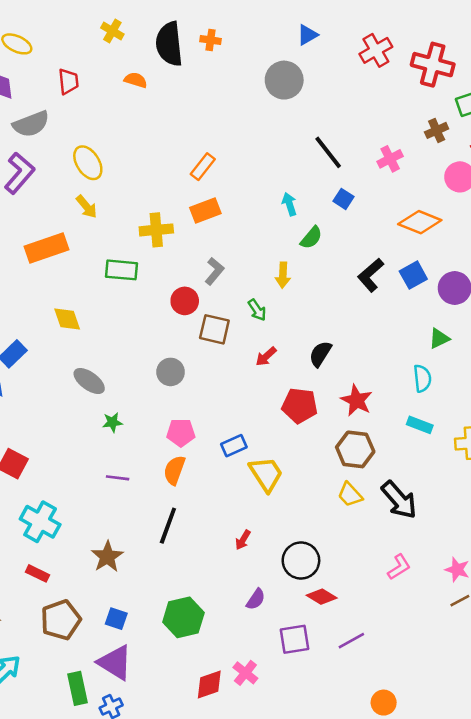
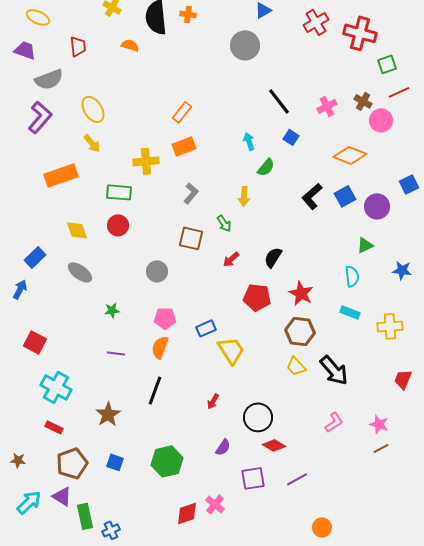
brown cross: (437, 130) -> (363, 101), moved, turned -36
red circle: (185, 301) -> (118, 225), moved
gray ellipse: (89, 381) -> (80, 272), moved
purple triangle: (115, 663) -> (62, 496), moved, size x0.7

